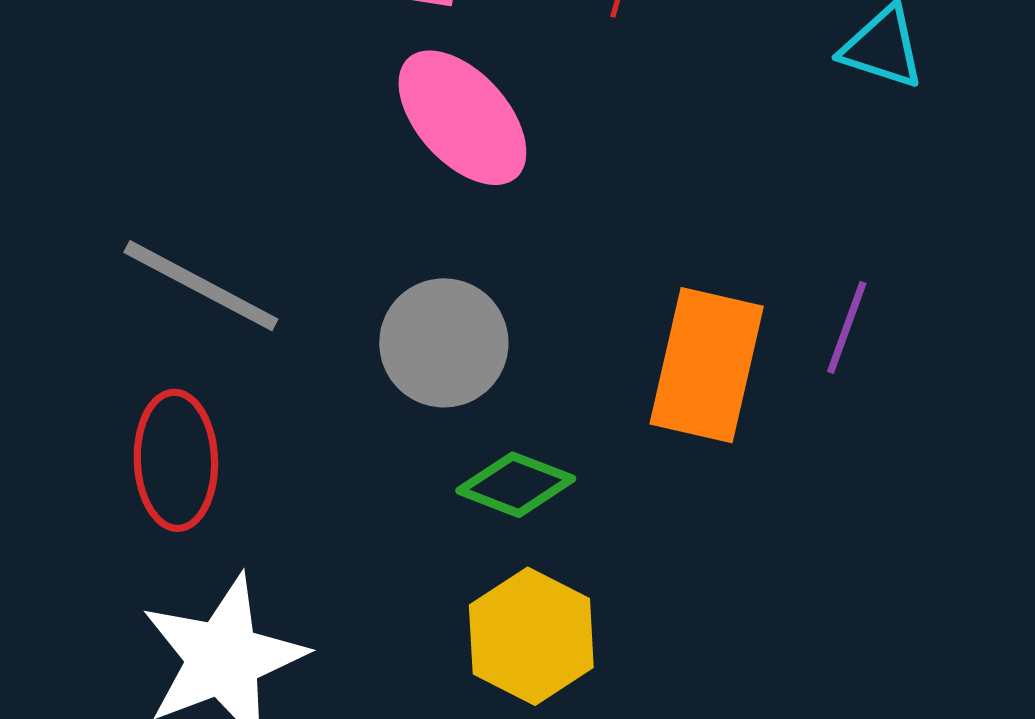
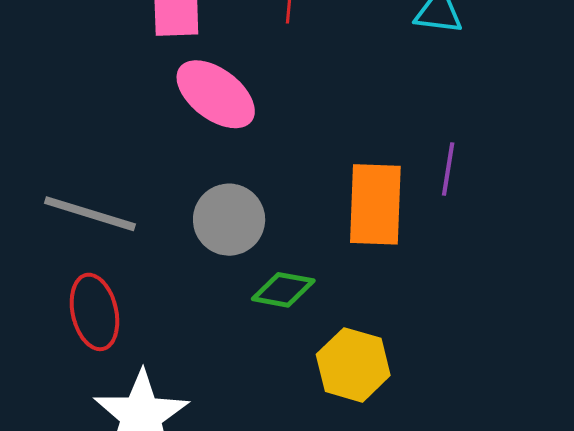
yellow hexagon: (531, 636) -> (353, 365), moved

